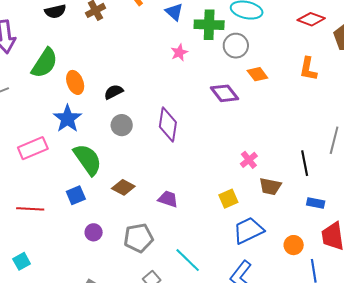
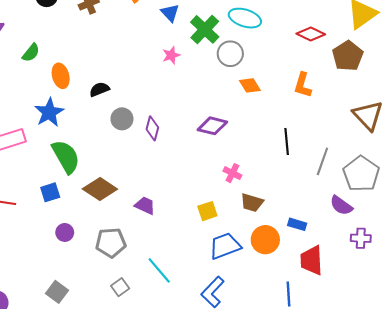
green cross: (209, 25) -> (205, 29), turned 36
green semicircle: (45, 63) -> (31, 53), size x0.6
purple diamond: (225, 93) -> (212, 126), moved, turned -44
purple diamond: (168, 124) -> (152, 128), size x0.7
gray circle: (122, 125) -> (122, 119), moved
pink cross: (249, 160) -> (232, 173), turned -30
black line: (305, 163) -> (287, 142), moved
brown diamond: (123, 187) -> (100, 189), size x1.4
orange circle: (294, 245) -> (265, 240), moved, size x1.4

